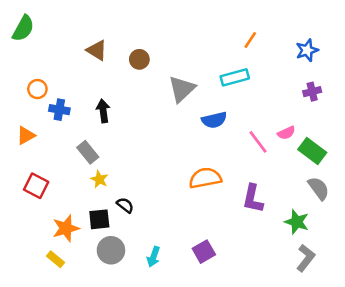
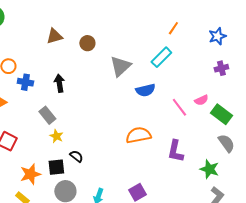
brown triangle: (97, 50) -> (54, 36), turned -48
cyan rectangle: (235, 77) -> (161, 57), turned -30

